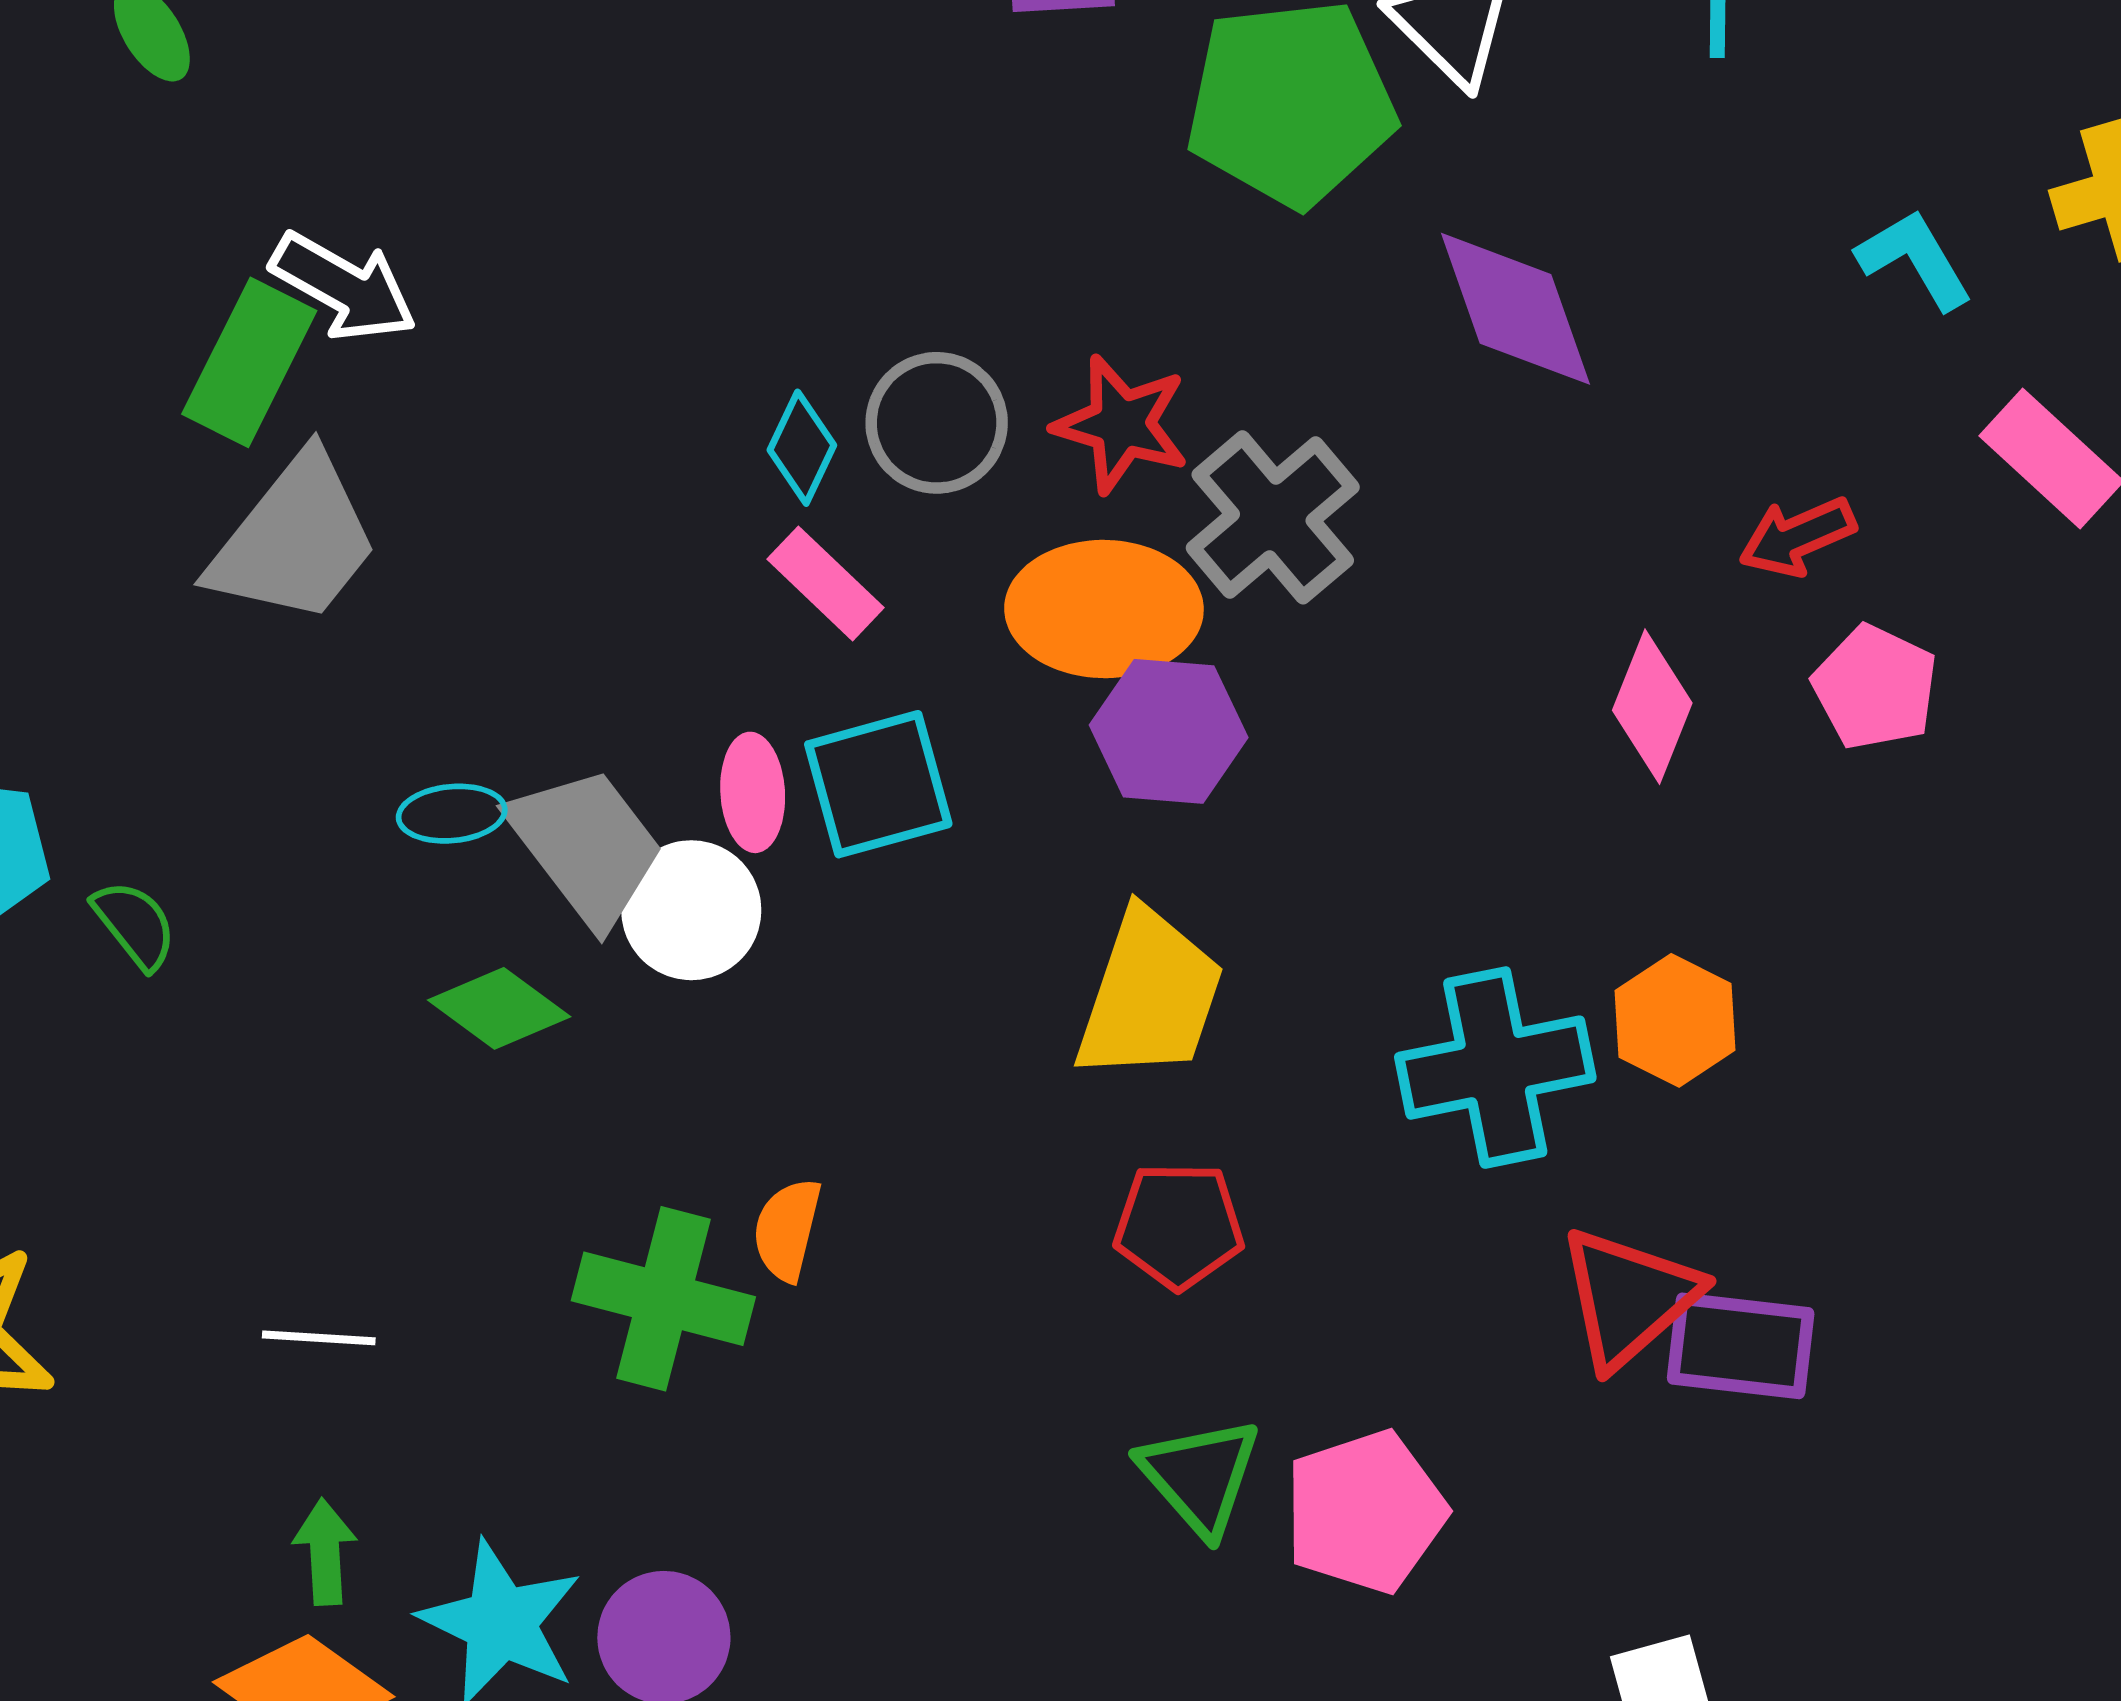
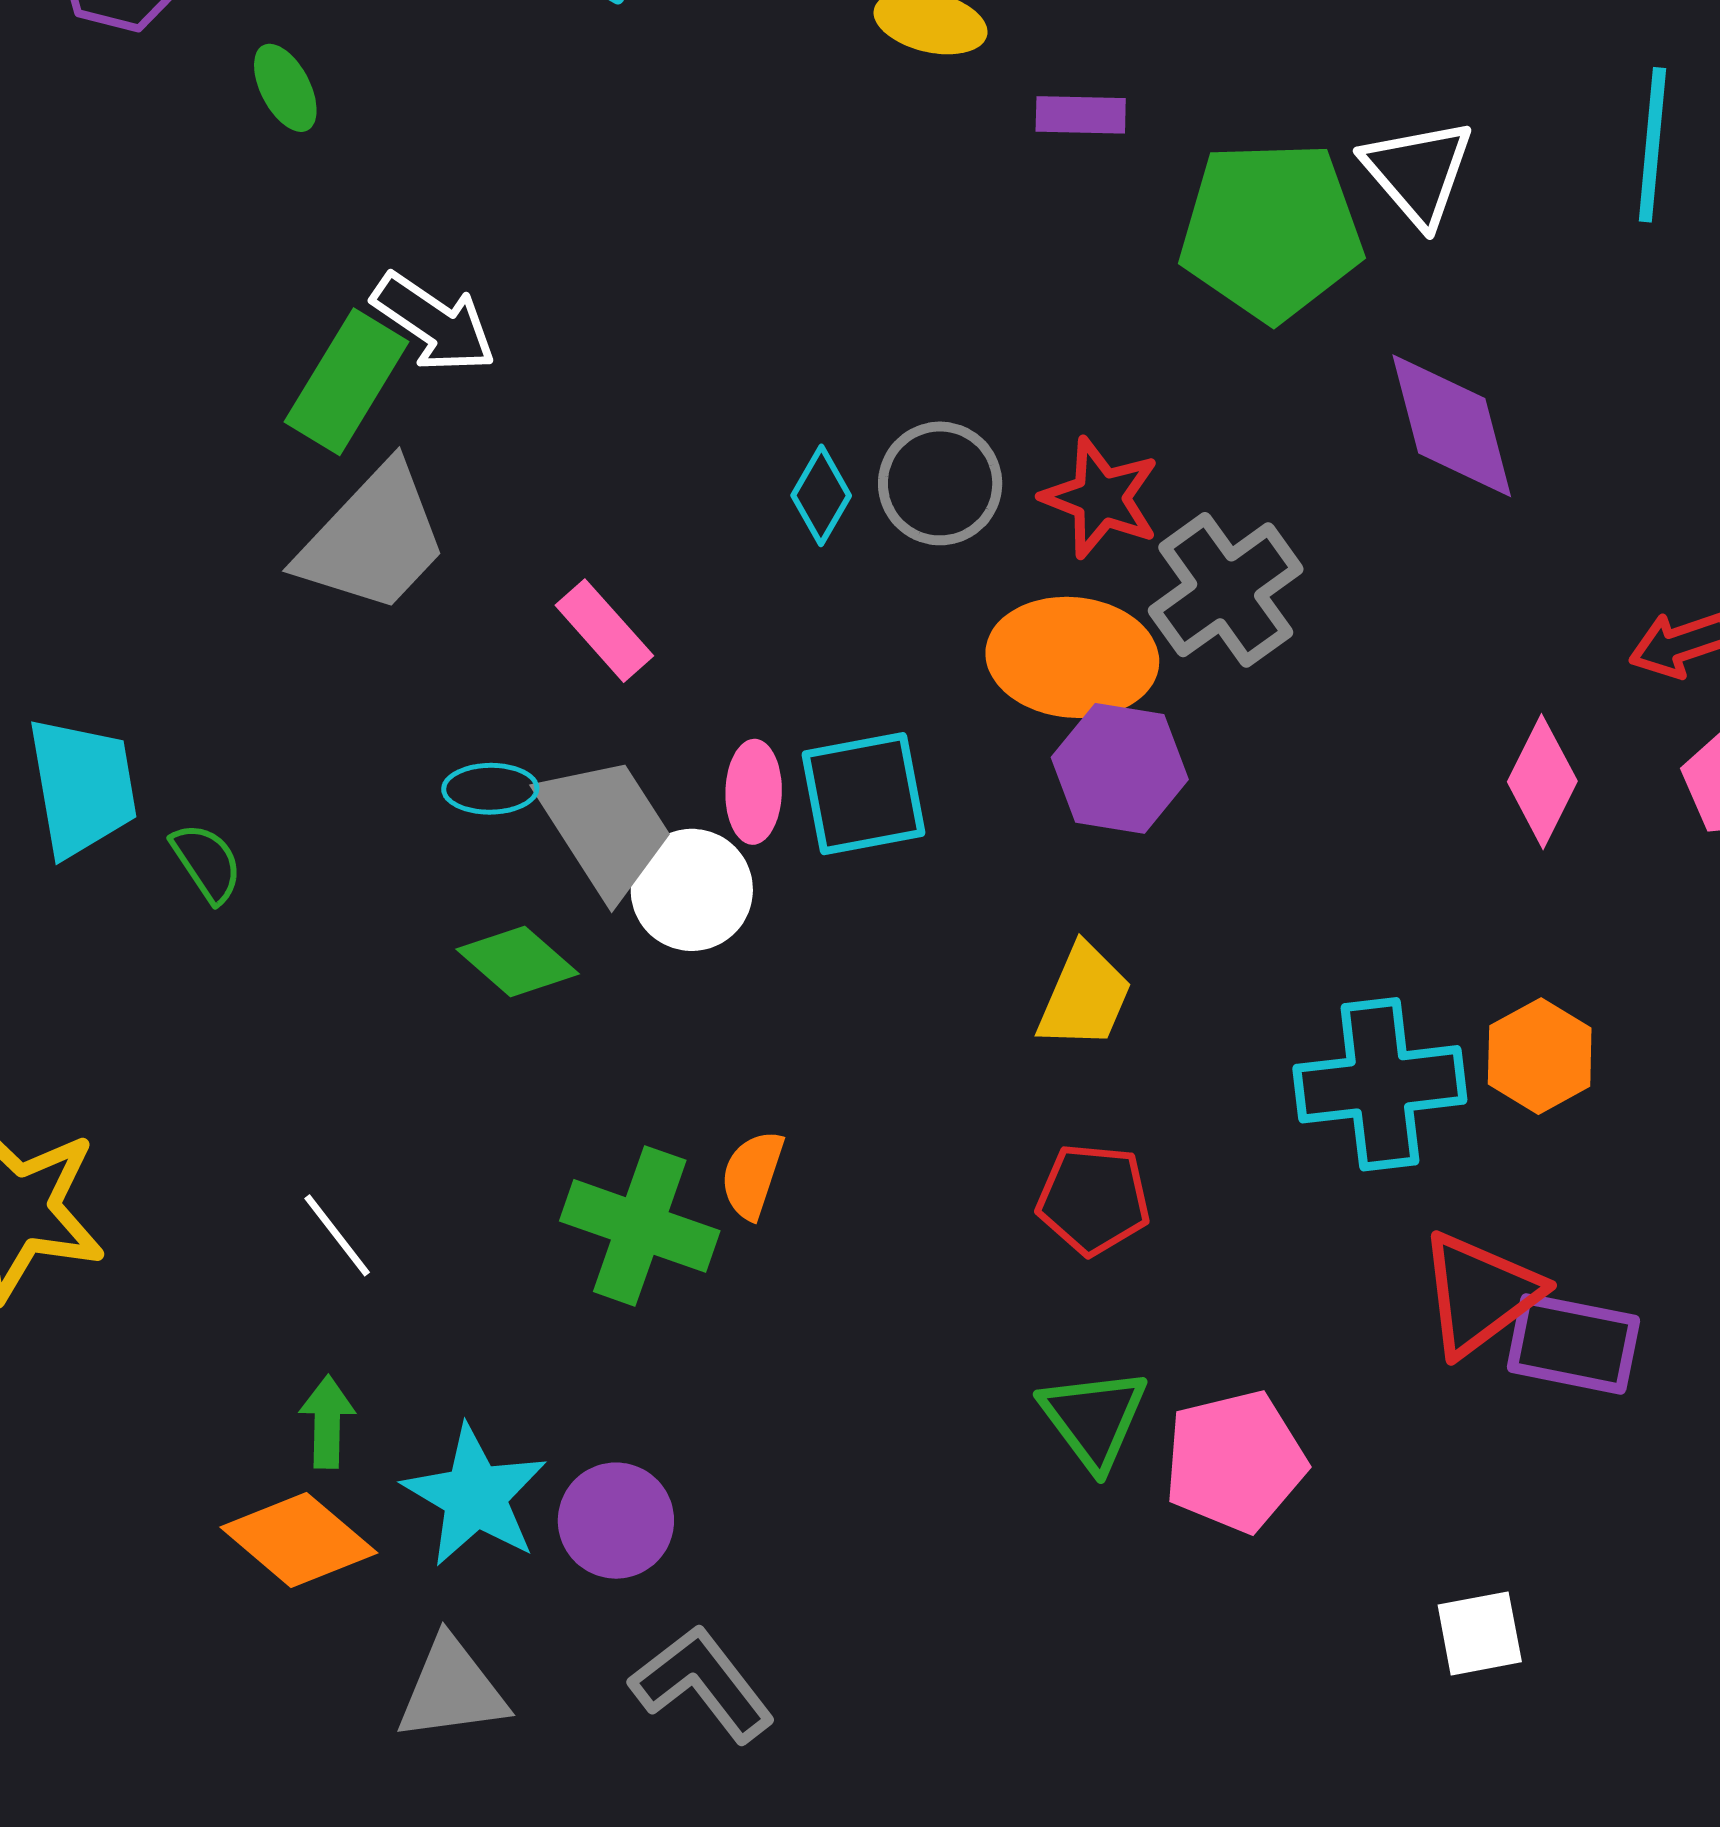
pink rectangle: (825, 583) -> (604, 631), moved
yellow trapezoid: (1150, 995) -> (1084, 997), size x0.7
white line: (319, 1338) -> (337, 1235), turned 44

